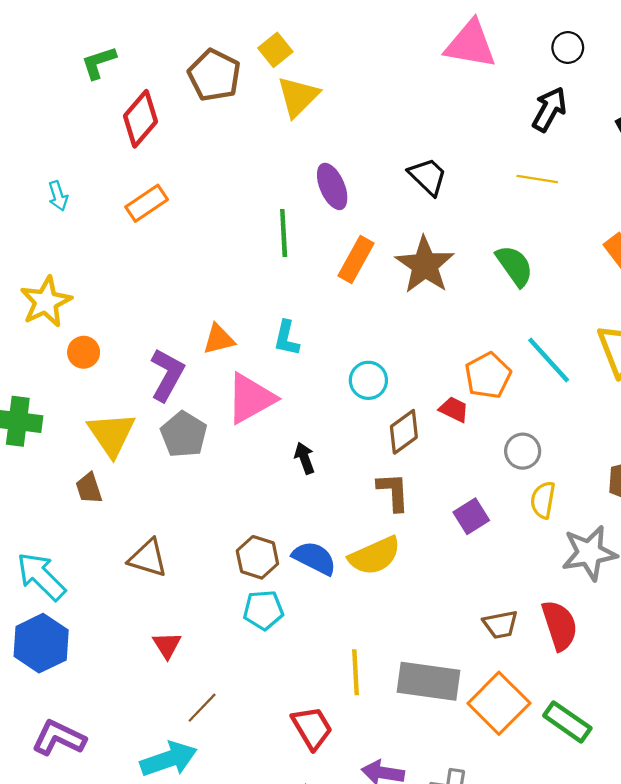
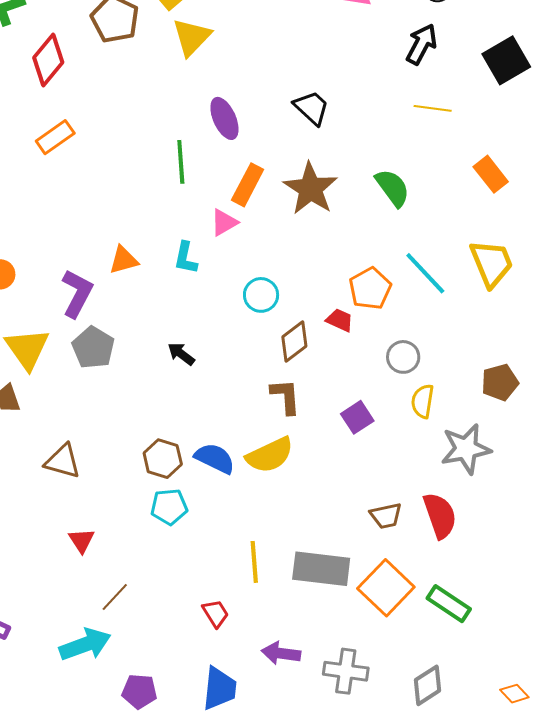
yellow line: (537, 179) -> (433, 108), moved
pink triangle: (251, 398) -> (224, 222), moved, size x0.6
black arrow: (305, 458) -> (181, 354), moved, turned -32
red trapezoid: (312, 728) -> (216, 613), size x0.7

